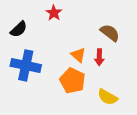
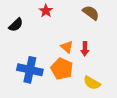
brown semicircle: (110, 33) -> (91, 13), moved
blue cross: (26, 65) -> (30, 70), moved

